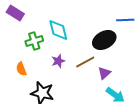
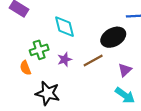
green cross: (34, 41) -> (39, 50), moved
purple triangle: (104, 73) -> (125, 70), moved

